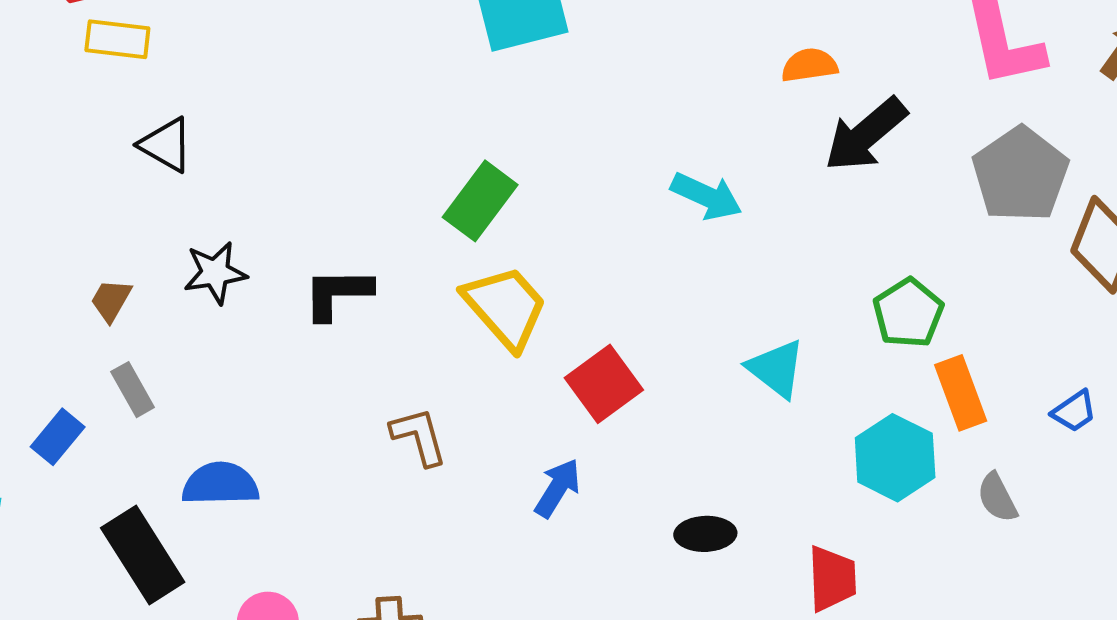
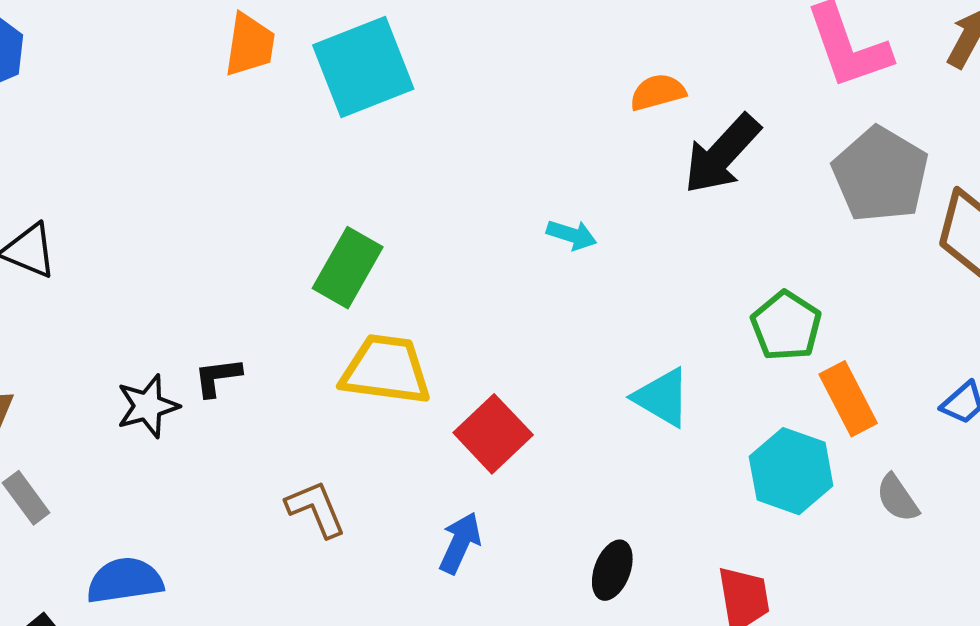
cyan arrow: (706, 196) -> (572, 235), size x0.7
black star: (215, 273) -> (148, 406), moved
black L-shape: (337, 293) -> (218, 377), size x0.7
yellow trapezoid: (505, 307) -> (386, 370), turned -34
black ellipse: (705, 534) -> (612, 570), turned -60

